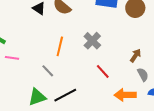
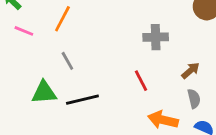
gray cross: (92, 41) -> (156, 37), moved, turned 30
orange line: (60, 46) -> (62, 19), moved

